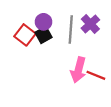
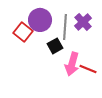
purple circle: (43, 22) -> (40, 20), size x1.5
black square: (43, 35) -> (55, 46), moved

